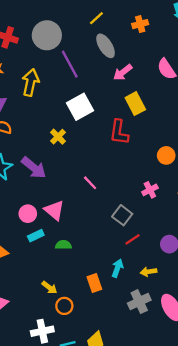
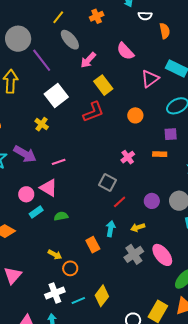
red L-shape: (119, 132) -> (93, 112), turned -110
orange circle: (166, 155) -> (135, 115), moved
pink line: (90, 183) -> (59, 162), moved, turned -56

